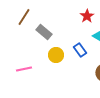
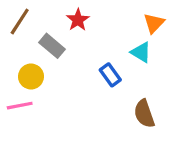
red star: (87, 16) -> (78, 20), moved
yellow circle: (56, 55) -> (31, 77), moved

